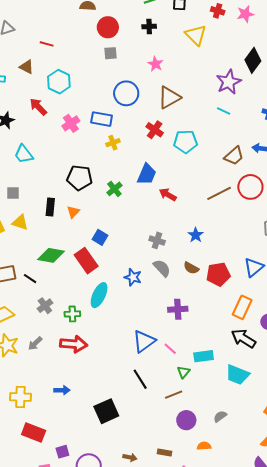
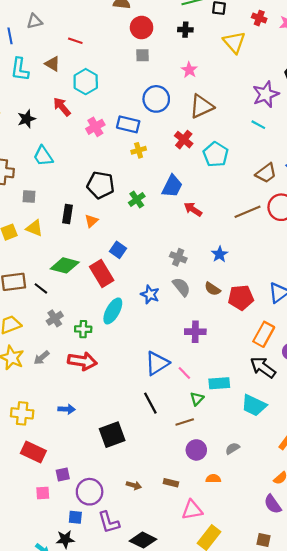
cyan pentagon: (186, 142) -> (216, 154), turned 30

